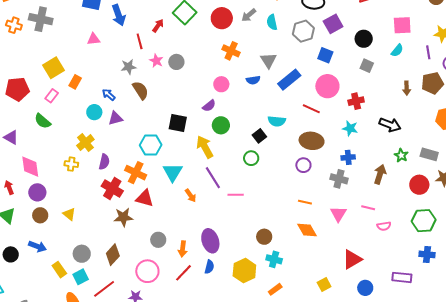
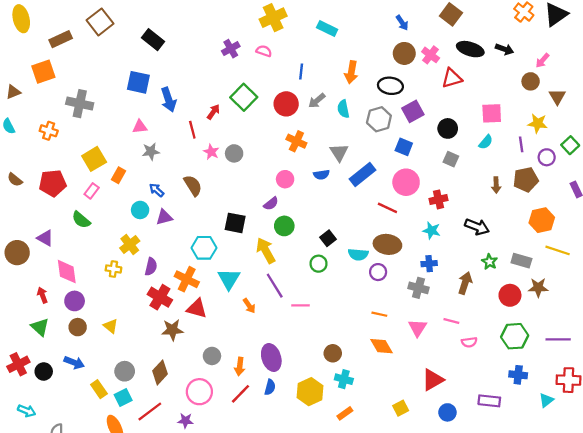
orange cross: (14, 25) -> (49, 131), moved
gray star: (129, 67) -> (151, 151), moved
cyan semicircle: (277, 121) -> (358, 254), moved

